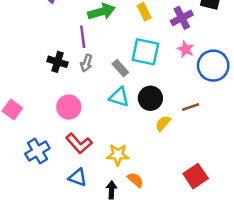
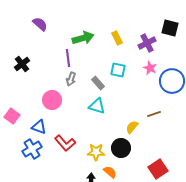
cyan square: (145, 52) -> (118, 70), size x0.7
black cross: (58, 62) -> (22, 64), moved, turned 35
black circle: (150, 98) -> (121, 148), moved
pink circle: (69, 107) -> (52, 100), moved
blue triangle: (78, 177) -> (39, 127), moved

